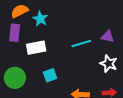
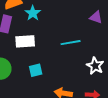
purple triangle: (108, 37) -> (96, 17), moved

